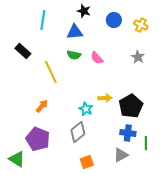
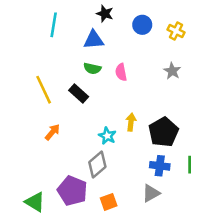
black rectangle: (23, 51) -> (79, 93), moved
pink semicircle: (97, 58) -> (121, 72), turned 32
yellow line: (51, 72) -> (44, 90), moved
yellow arrow: (105, 98) -> (131, 122), turned -80
purple pentagon: (38, 139) -> (72, 191), moved
green line: (146, 143) -> (190, 165), moved
green triangle: (17, 159) -> (35, 202), moved

